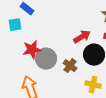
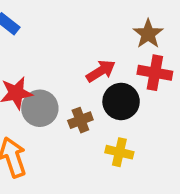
brown cross: (70, 66) -> (80, 120), turned 32

